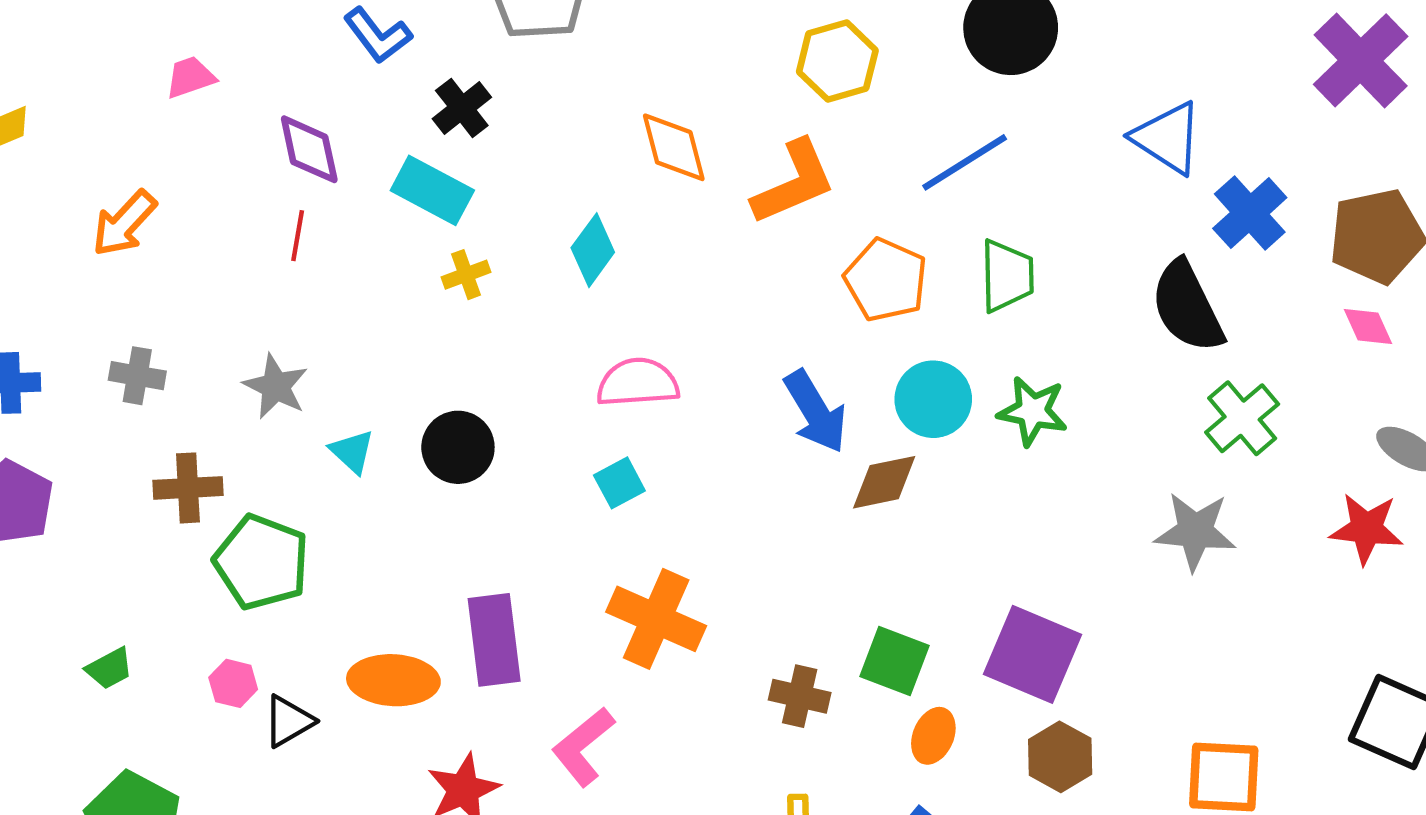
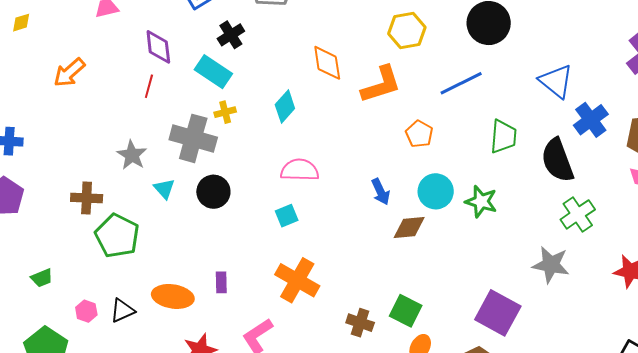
green trapezoid: (1007, 276) -> (503, 136), moved
orange pentagon: (886, 280) -> (419, 134), size x0.7
gray cross: (137, 376) -> (193, 138), moved, size x1.8
blue arrow: (816, 412) -> (381, 192), size x0.7
purple rectangle: (494, 640) -> (221, 282), size x0.5
purple square: (1033, 654) -> (498, 313), moved
pink hexagon: (233, 683) -> (86, 311), moved

